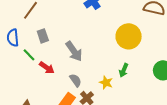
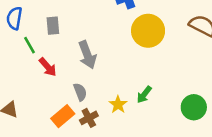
yellow circle: (129, 36) -> (148, 31), moved

